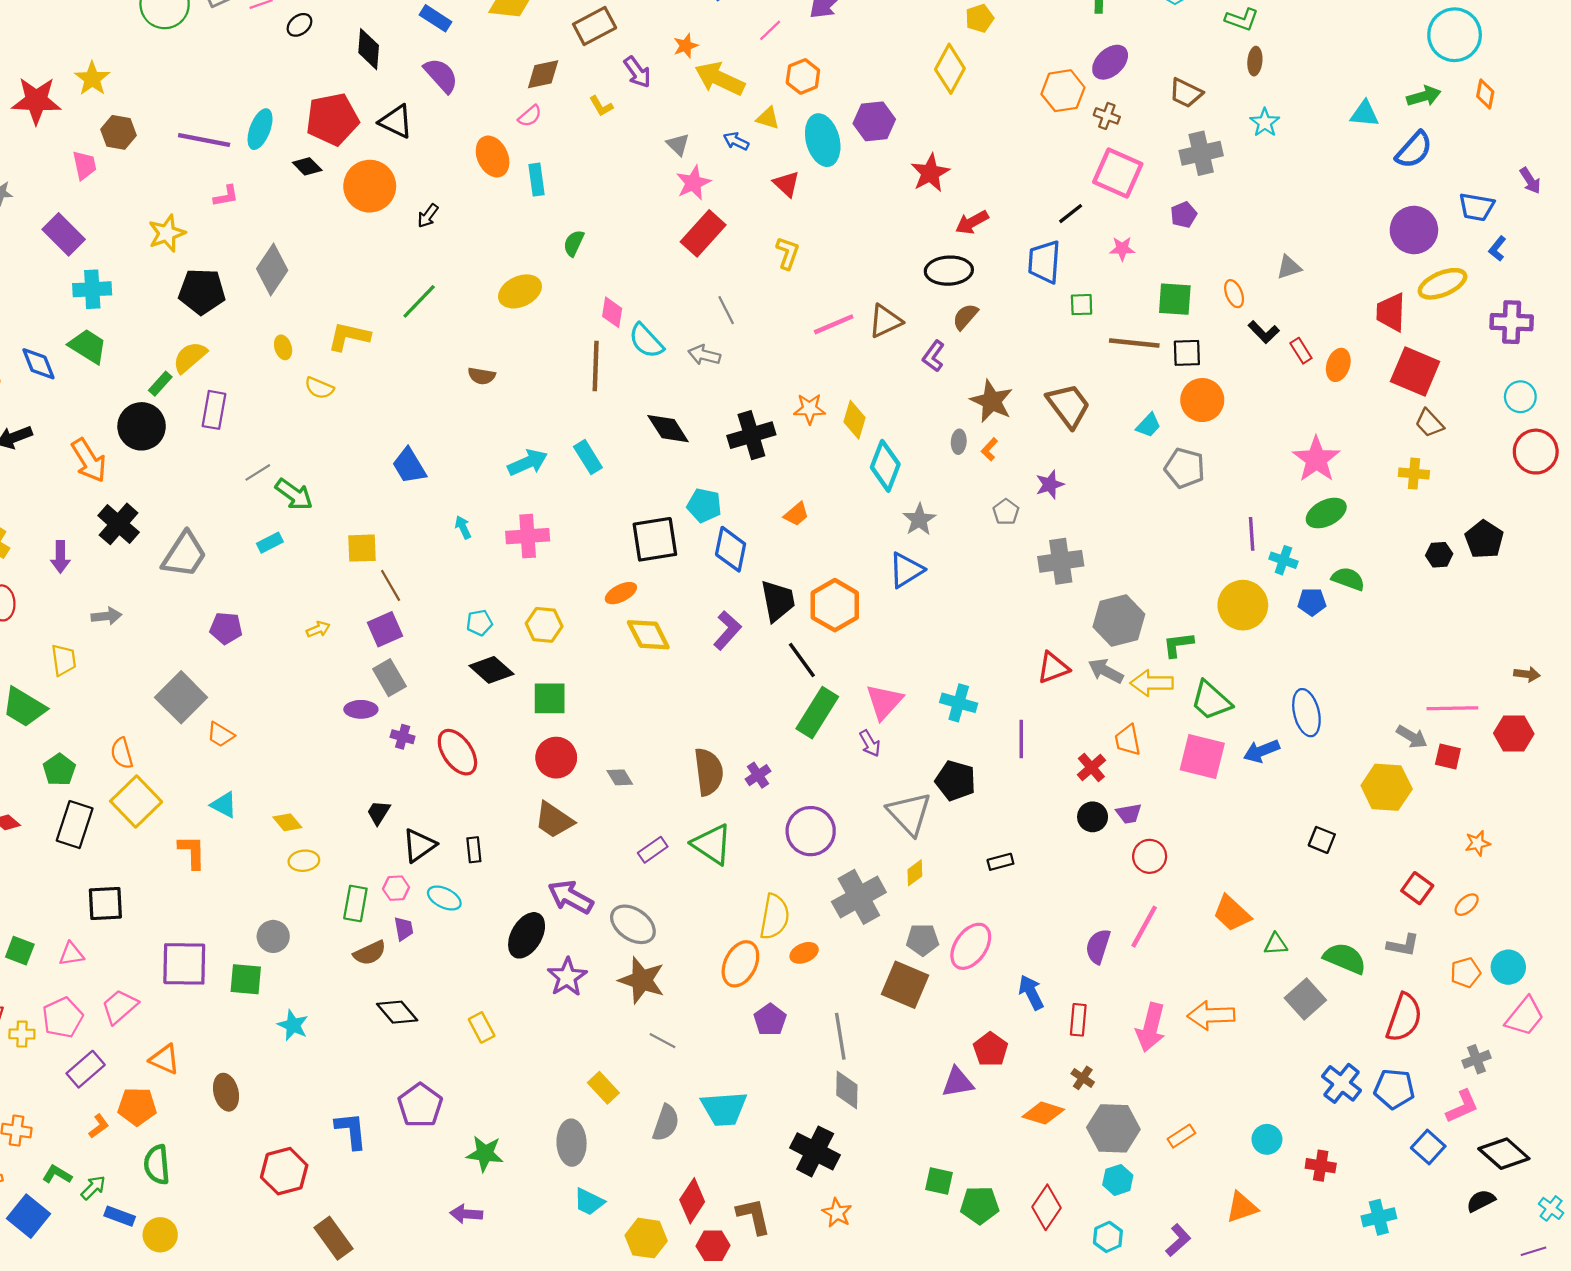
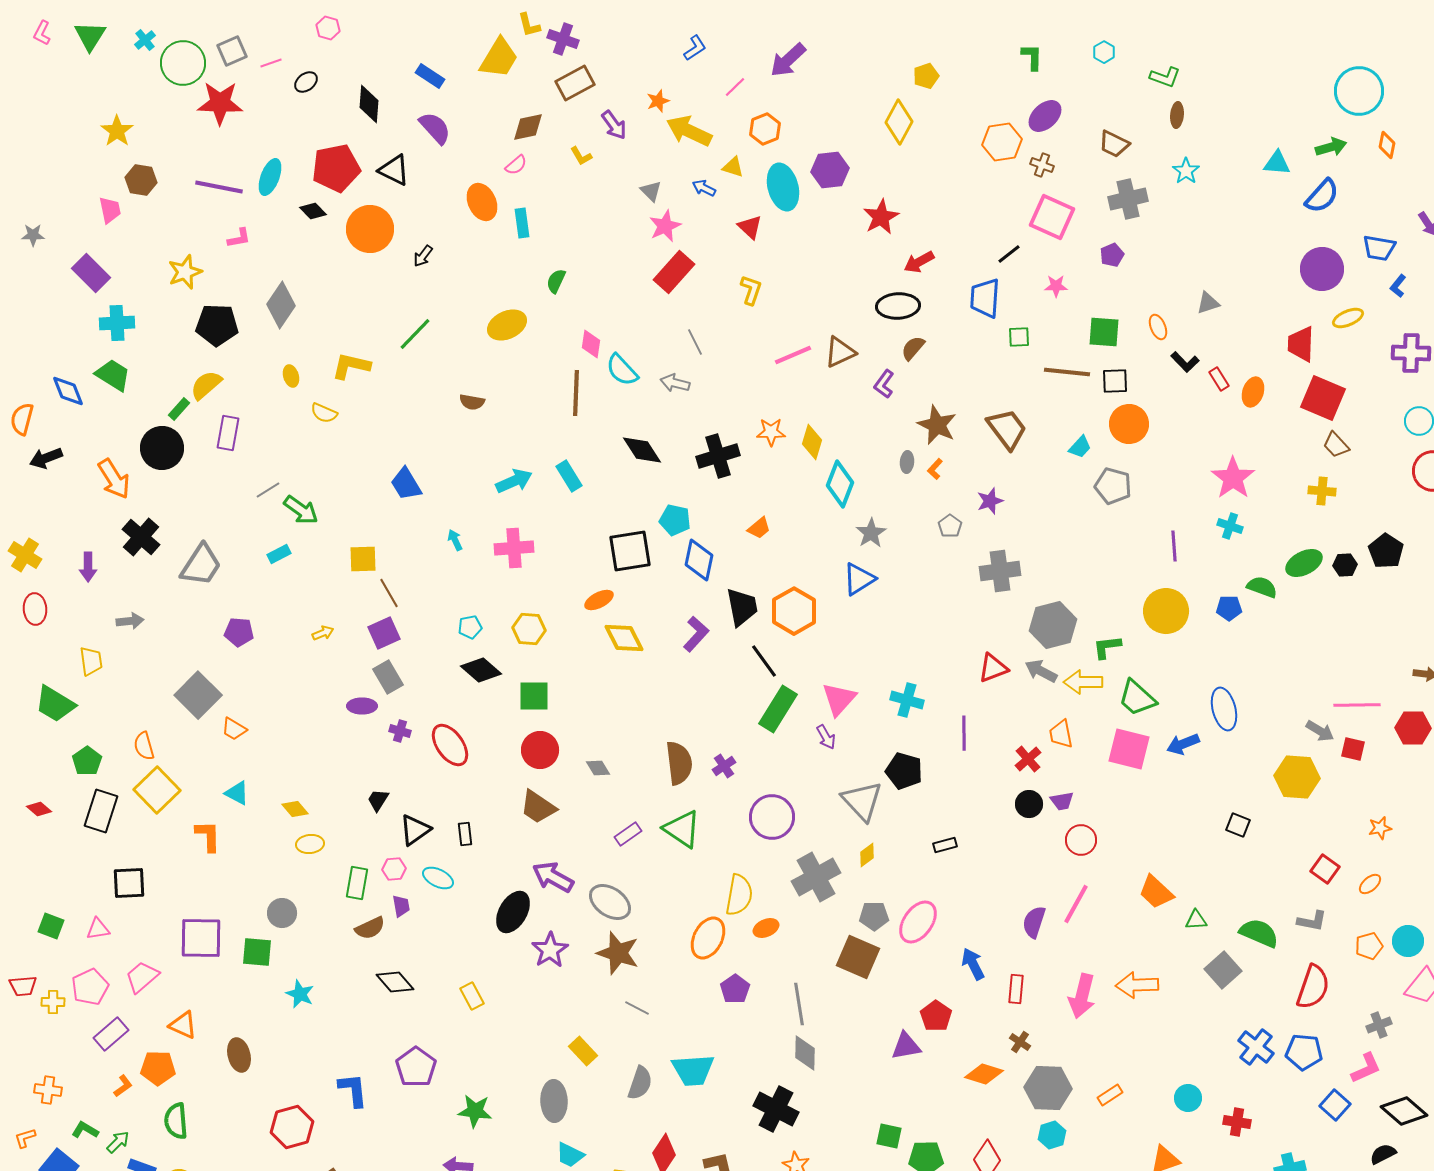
red star: (36, 101) -> (220, 103), moved
yellow ellipse: (1442, 284) -> (1348, 318), size x0.7
green ellipse: (1326, 513) -> (1304, 563), moved
cyan cross: (1283, 560) -> (1230, 526), moved

